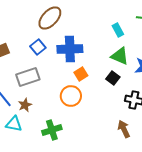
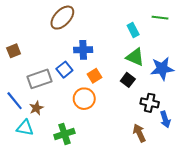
blue square: (38, 47) -> (64, 70), moved
blue cross: (70, 49) -> (83, 50), size x0.7

